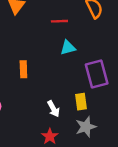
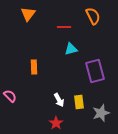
yellow rectangle: (81, 102) -> (79, 102), moved
gray star: (86, 127) -> (101, 113), moved

